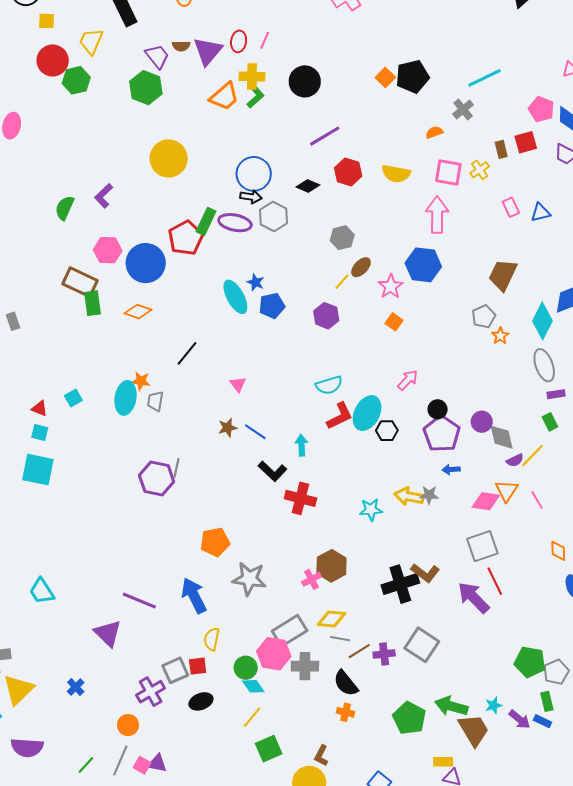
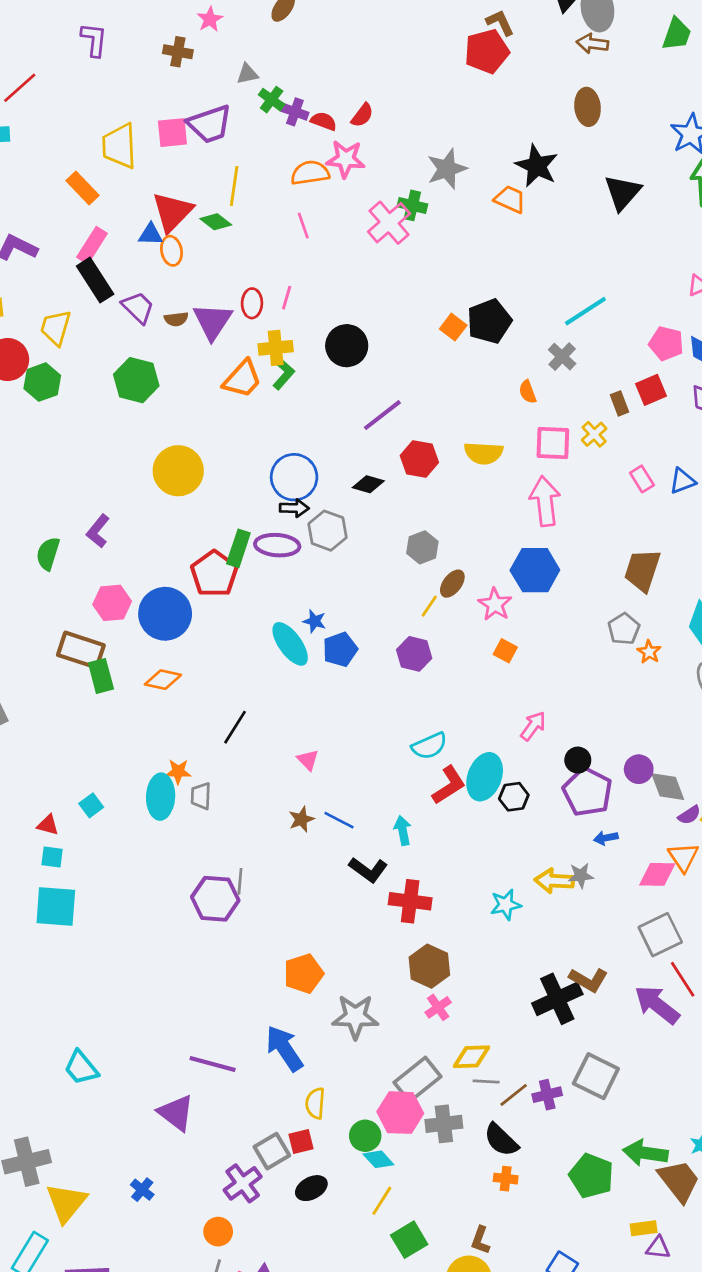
purple trapezoid: (157, 56) -> (138, 308), moved
orange semicircle: (434, 132) -> (528, 392), turned -84
brown hexagon: (332, 566) -> (429, 966), moved

